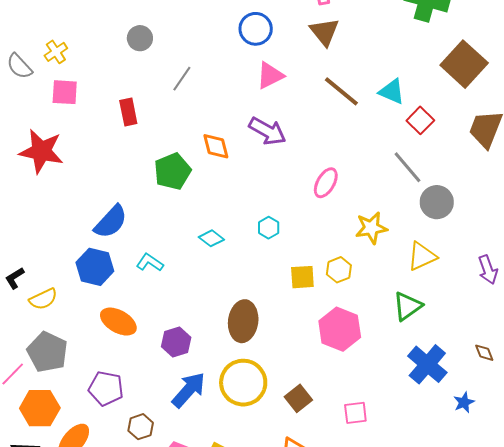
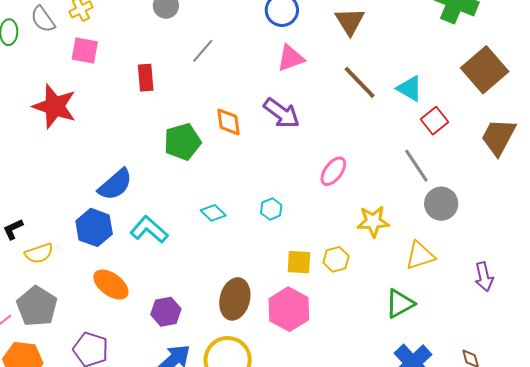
cyan L-shape: (150, 263) -> (149, 230), size x1.4
pink hexagon: (340, 329) -> (289, 309), moved

